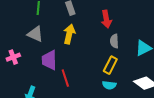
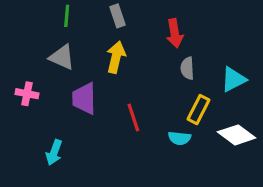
pink cross: (13, 57) -> (27, 94), turned 32
yellow rectangle: (110, 65) -> (198, 110), moved
red line: (65, 78) -> (133, 118), moved

